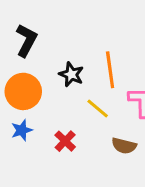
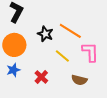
orange line: (110, 70) -> (70, 31), turned -50

